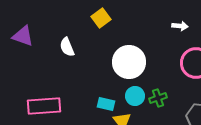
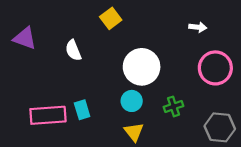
cyan circle: (135, 96) -> (132, 101), moved
cyan rectangle: (106, 104) -> (82, 110), moved, turned 60

